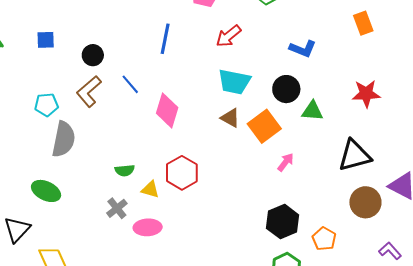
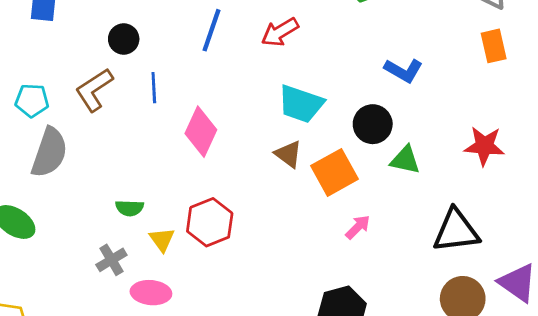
red arrow: (229, 36) -> (280, 32), moved
black circle: (93, 55) -> (124, 39), moved
blue line: (130, 84) -> (154, 88), turned 30
yellow triangle: (150, 189) -> (162, 240), turned 30

